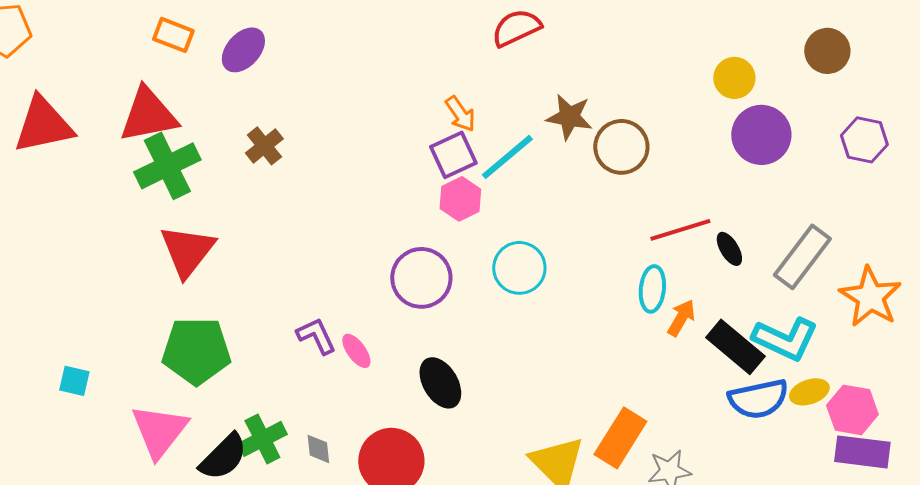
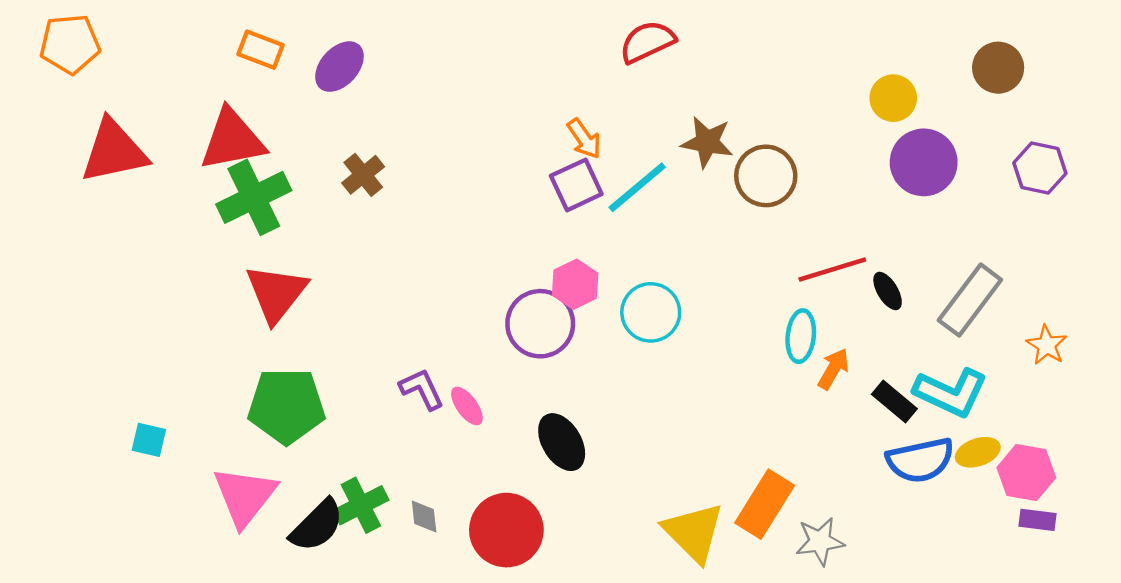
pink hexagon: (460, 199) -> (575, 284), moved
orange star: (870, 297) -> (1047, 345), size x0.6
black rectangle: (735, 347) -> (894, 401), size x0.7
purple rectangle: (862, 452) -> (1038, 520), size x0.6

